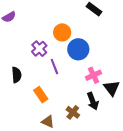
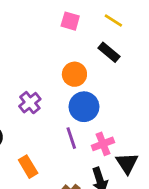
orange circle: (62, 32) -> (74, 74), moved
purple line: (54, 67) -> (71, 138), moved

